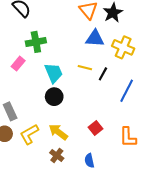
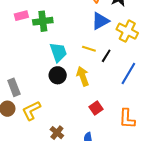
blue triangle: (95, 38) -> (100, 21), turned -36
pink rectangle: (18, 64) -> (21, 16), moved, turned 32
yellow arrow: (58, 132) -> (83, 76), moved, turned 30

